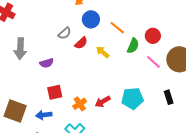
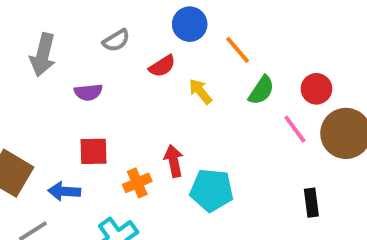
gray semicircle: (65, 33) -> (116, 40), moved
red circle: (153, 36) -> (316, 89), moved
cyan pentagon: (132, 98) -> (212, 190), moved
red arrow: (103, 102) -> (174, 161), moved, turned 98

